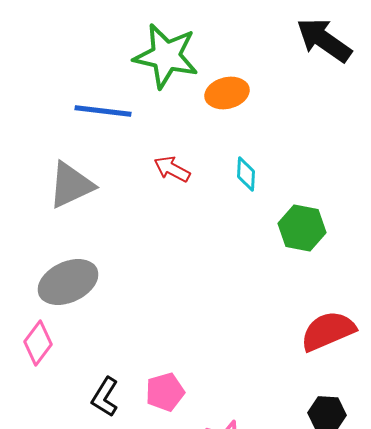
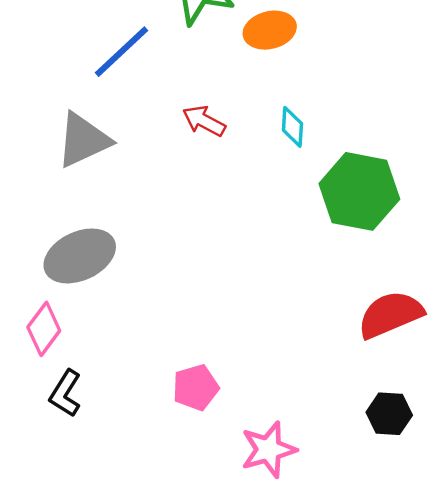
blue line: (103, 111) -> (122, 52), turned -50
green hexagon: (302, 228) -> (359, 191), size x1.4
black L-shape: (105, 397) -> (65, 393), moved

